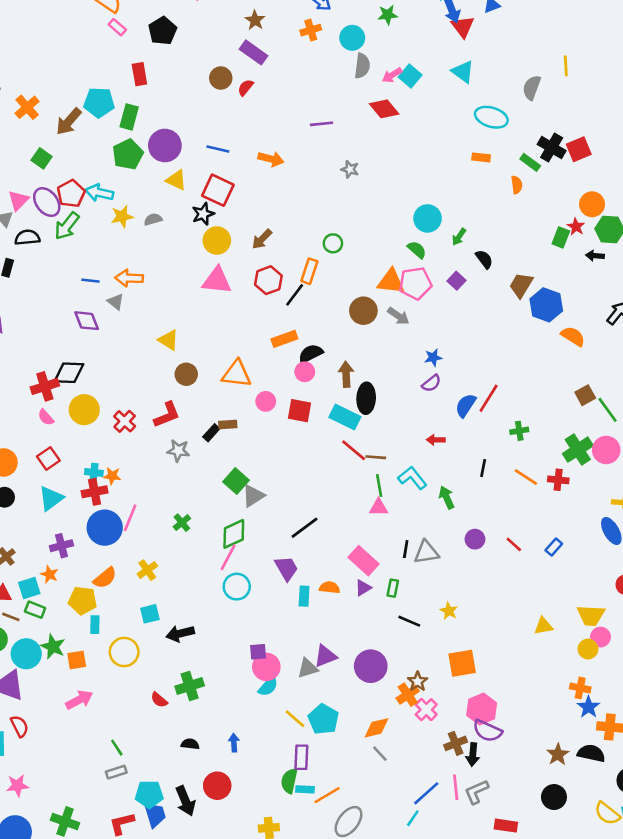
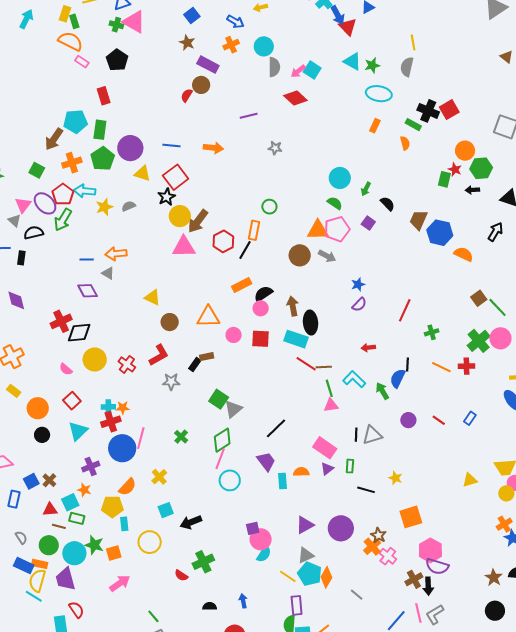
green star: (388, 15) -> (372, 65), moved
purple rectangle: (253, 52) -> (208, 65), moved
yellow line: (566, 66) -> (413, 43), moved
brown circle: (221, 78) -> (201, 85), moved
orange cross: (27, 107) -> (72, 163), moved, turned 30
orange rectangle: (481, 157) -> (375, 126), turned -64
red square: (218, 190) -> (176, 177), turned 35
brown arrow: (262, 239) -> (198, 221), moved, size x1.4
red cross: (45, 386) -> (61, 321), moved
blue semicircle: (466, 405) -> (398, 378), moved
gray triangle: (308, 668) -> (306, 555), moved
orange cross: (580, 688) -> (504, 524), turned -35
orange diamond: (377, 728) -> (326, 577), moved, turned -40

